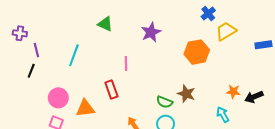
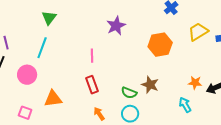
green triangle: (105, 24) -> (49, 18), moved, turned 42
yellow trapezoid: (226, 31) -> (198, 32), moved
red rectangle: (111, 90) -> (92, 85), moved
pink circle: (58, 98) -> (27, 75), moved

